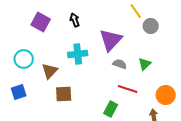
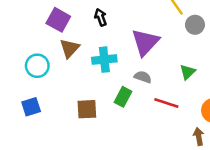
gray semicircle: (120, 64) -> (143, 77), moved
brown triangle: (50, 71) -> (70, 48), moved
green rectangle: (111, 109) -> (123, 97), moved

